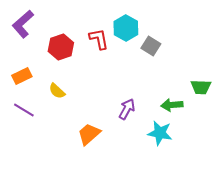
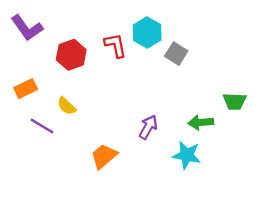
purple L-shape: (23, 24) -> (27, 28), turned -84
purple line: (24, 110) -> (42, 126), moved

